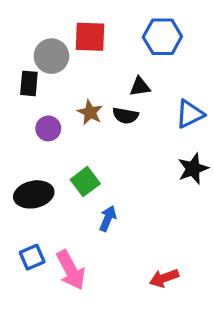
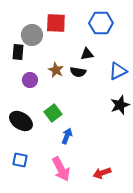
black ellipse: (34, 194) -> (21, 121), turned 45
blue square: (32, 257) -> (20, 160), turned 35
pink arrow: (71, 270) -> (61, 169), moved

